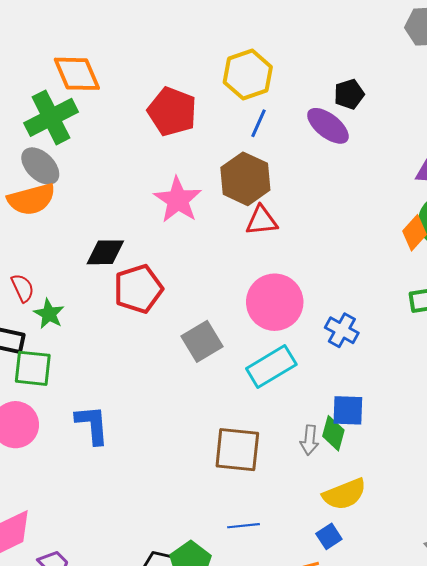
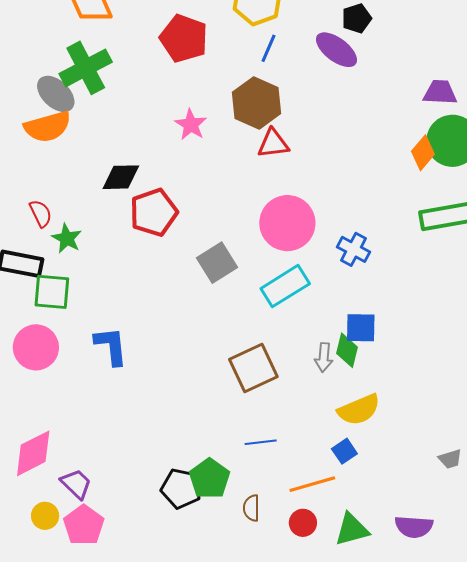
green cross: (51, 117) -> (86, 68), moved
pink star: (178, 200) -> (191, 125), size x0.7
brown square: (237, 450) -> (253, 368), turned -30

